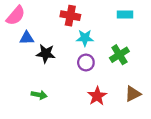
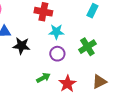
cyan rectangle: (125, 15) -> (92, 11), turned -64
green arrow: (39, 95) -> (43, 78), moved, turned -40

